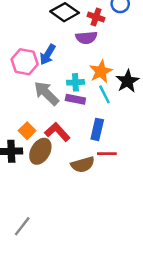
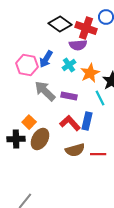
red cross: (96, 17) -> (86, 28), size x1.5
cyan cross: (75, 82) -> (69, 65), moved, turned -32
cyan line: (104, 94) -> (100, 98), moved
red L-shape: (57, 132) -> (70, 123), moved
red line: (107, 154) -> (98, 154), moved

